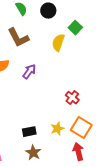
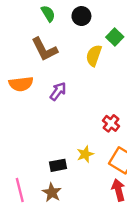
yellow star: (57, 129) -> (85, 154), moved
brown star: (33, 153) -> (52, 192), moved

